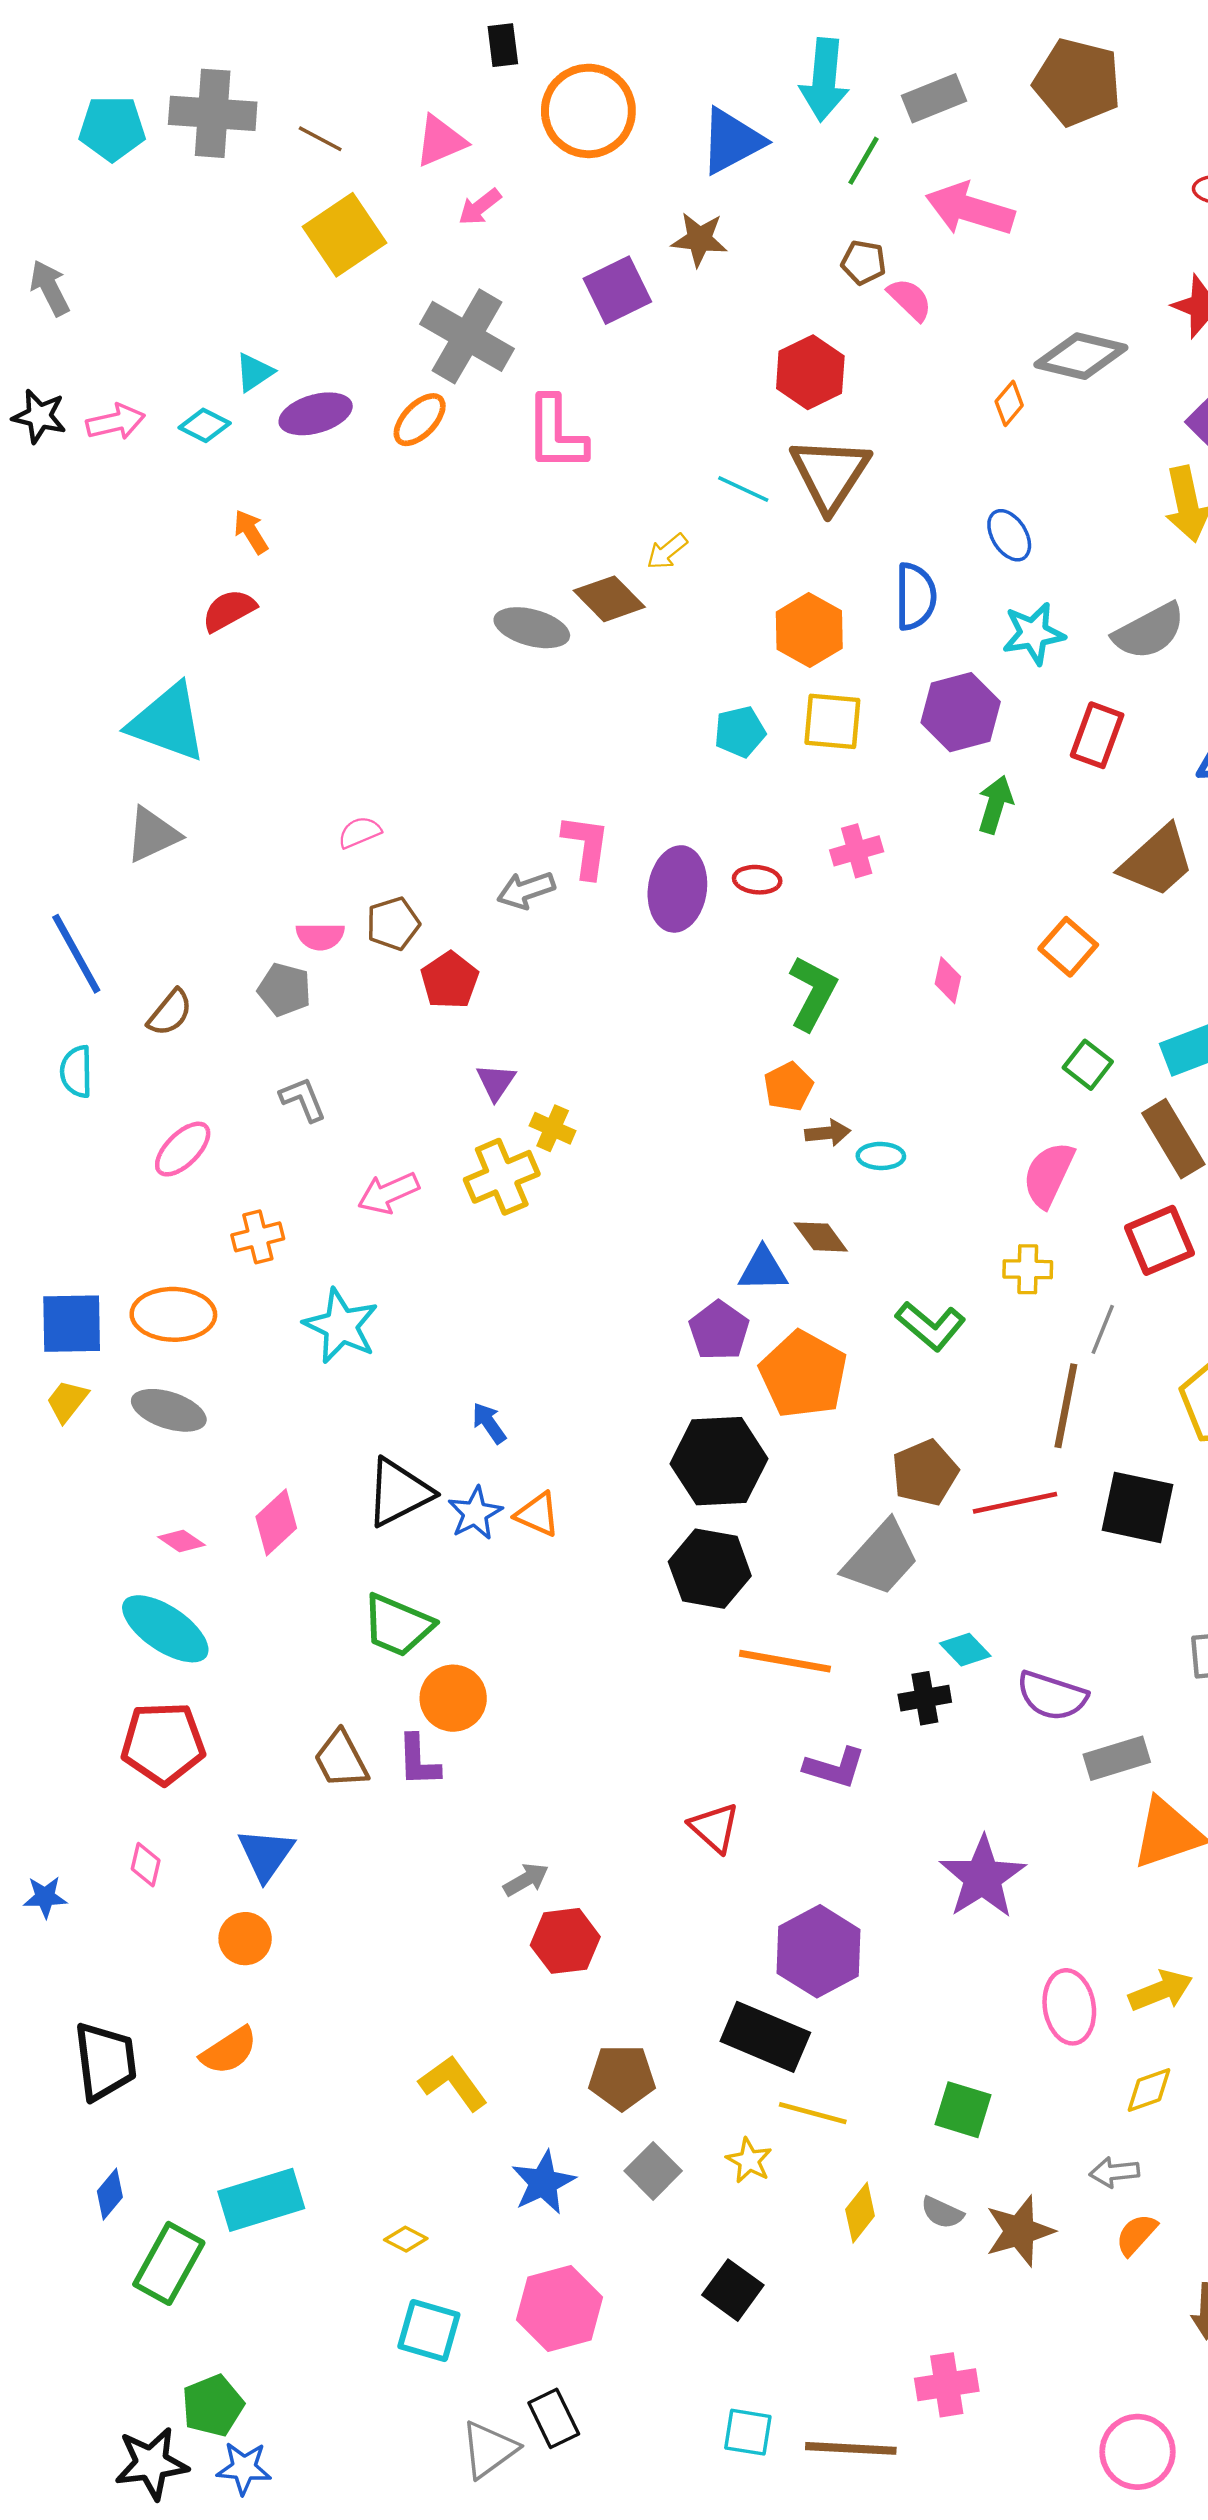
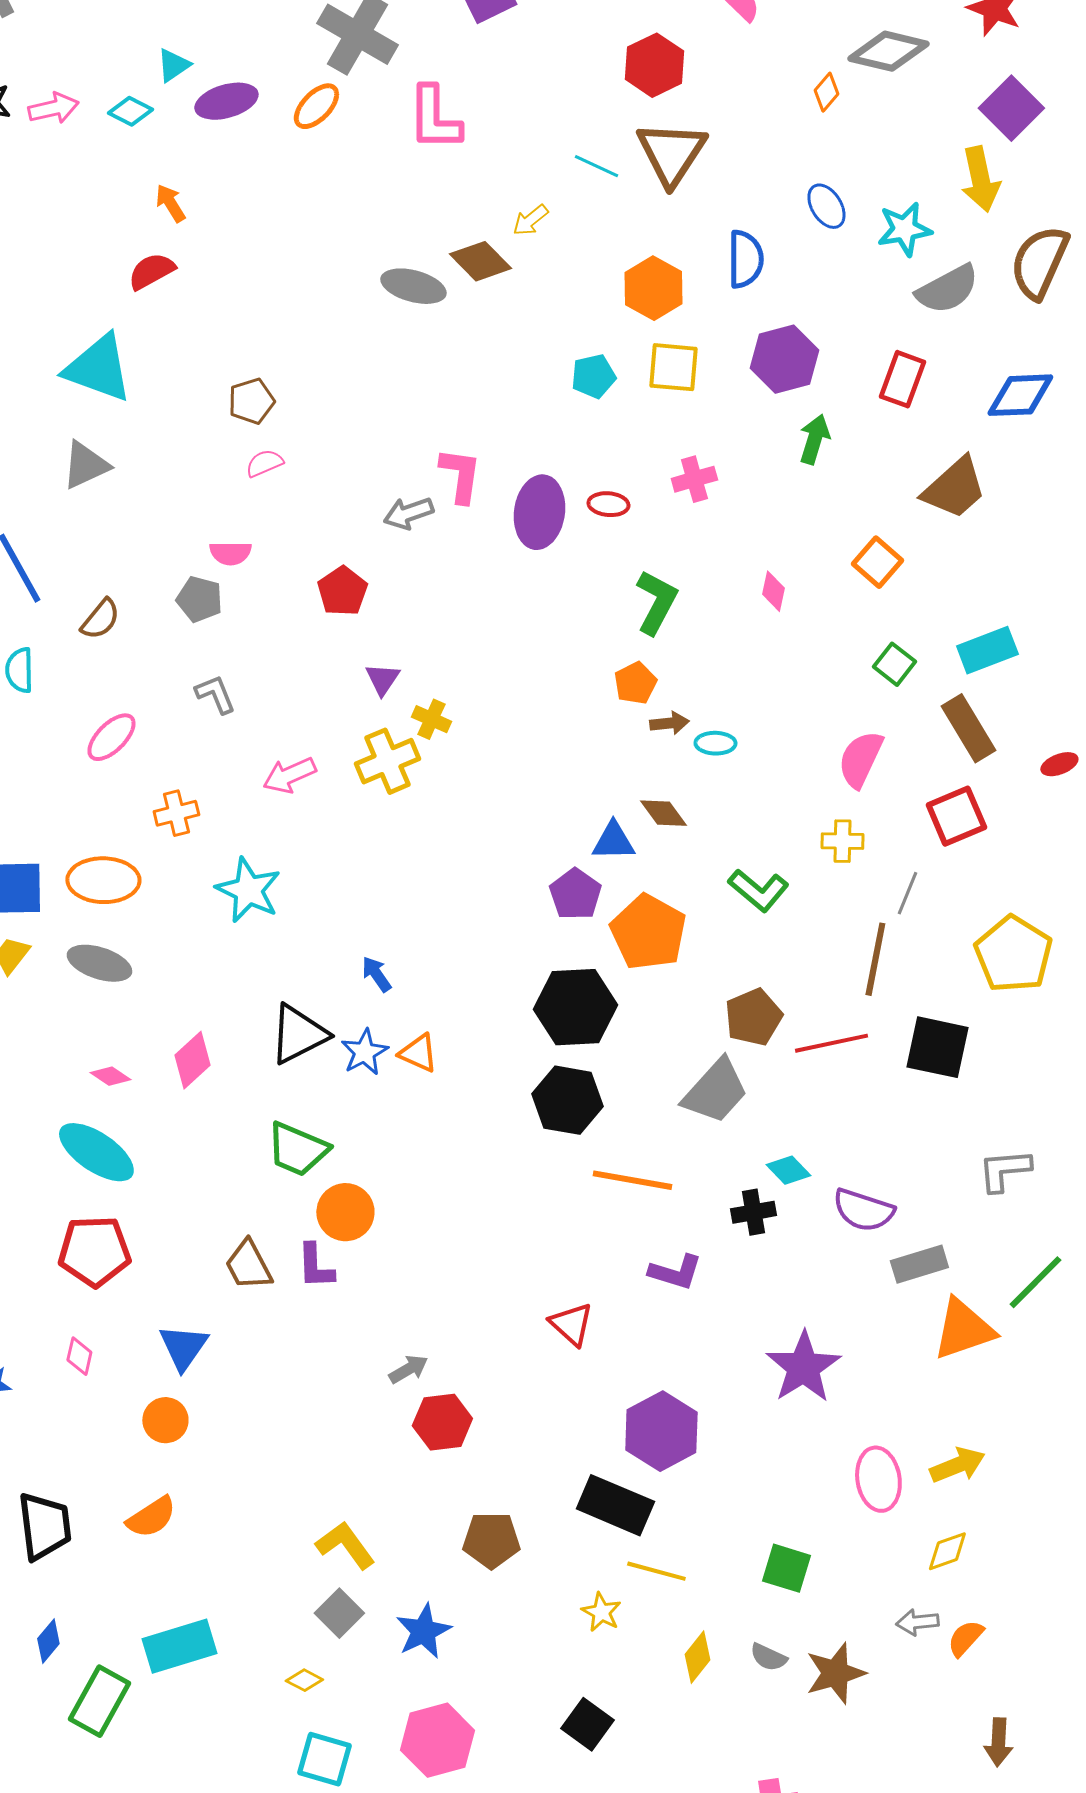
cyan star: (1033, 633) -> (904, 229), moved
brown pentagon: (393, 924) -> (251, 401), moved
gray square: (653, 2171) -> (339, 1613), moved
orange semicircle: (1136, 2235) -> (965, 1638), moved

